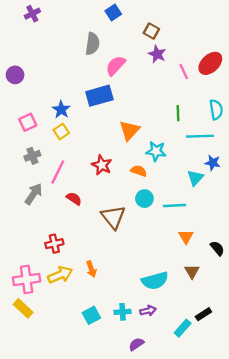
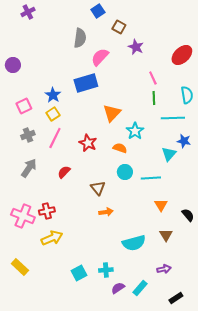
brown square: (151, 31) -> (119, 27), moved
pink line: (184, 71) -> (153, 78), moved
cyan star: (156, 151) -> (135, 131), turned 30
pink line: (58, 172) -> (55, 138), moved
red semicircle: (74, 199) -> (64, 172), turned -80
brown triangle: (113, 217) -> (98, 188), size x0.7
orange arrow: (91, 269) -> (106, 212), moved, turned -80
pink cross: (27, 279) -> (23, 216), moved, turned 30
purple arrow: (148, 311) -> (164, 269), moved
black rectangle: (203, 314) -> (176, 298), moved
cyan rectangle: (183, 328) -> (140, 288), moved
purple semicircle: (136, 344) -> (118, 288), moved

